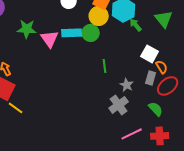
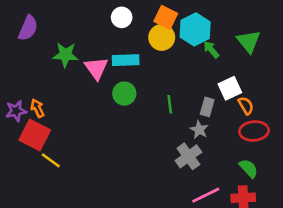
green circle: (91, 33) -> (124, 94), moved
white square: (150, 54) -> (230, 88), turned 36
gray rectangle: (151, 78) -> (207, 107), moved
red ellipse: (168, 86) -> (254, 131), turned 35
green semicircle: (156, 109) -> (249, 168), moved

